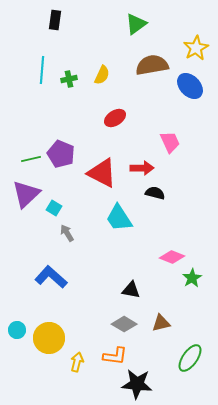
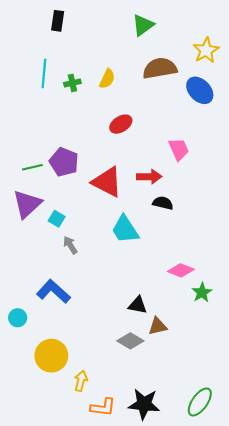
brown triangle: (161, 323) -> (158, 326), moved
cyan circle: (17, 330) -> (18, 318), moved
orange L-shape: (115, 356) -> (103, 407), moved
green ellipse: (190, 358) -> (200, 402), moved

